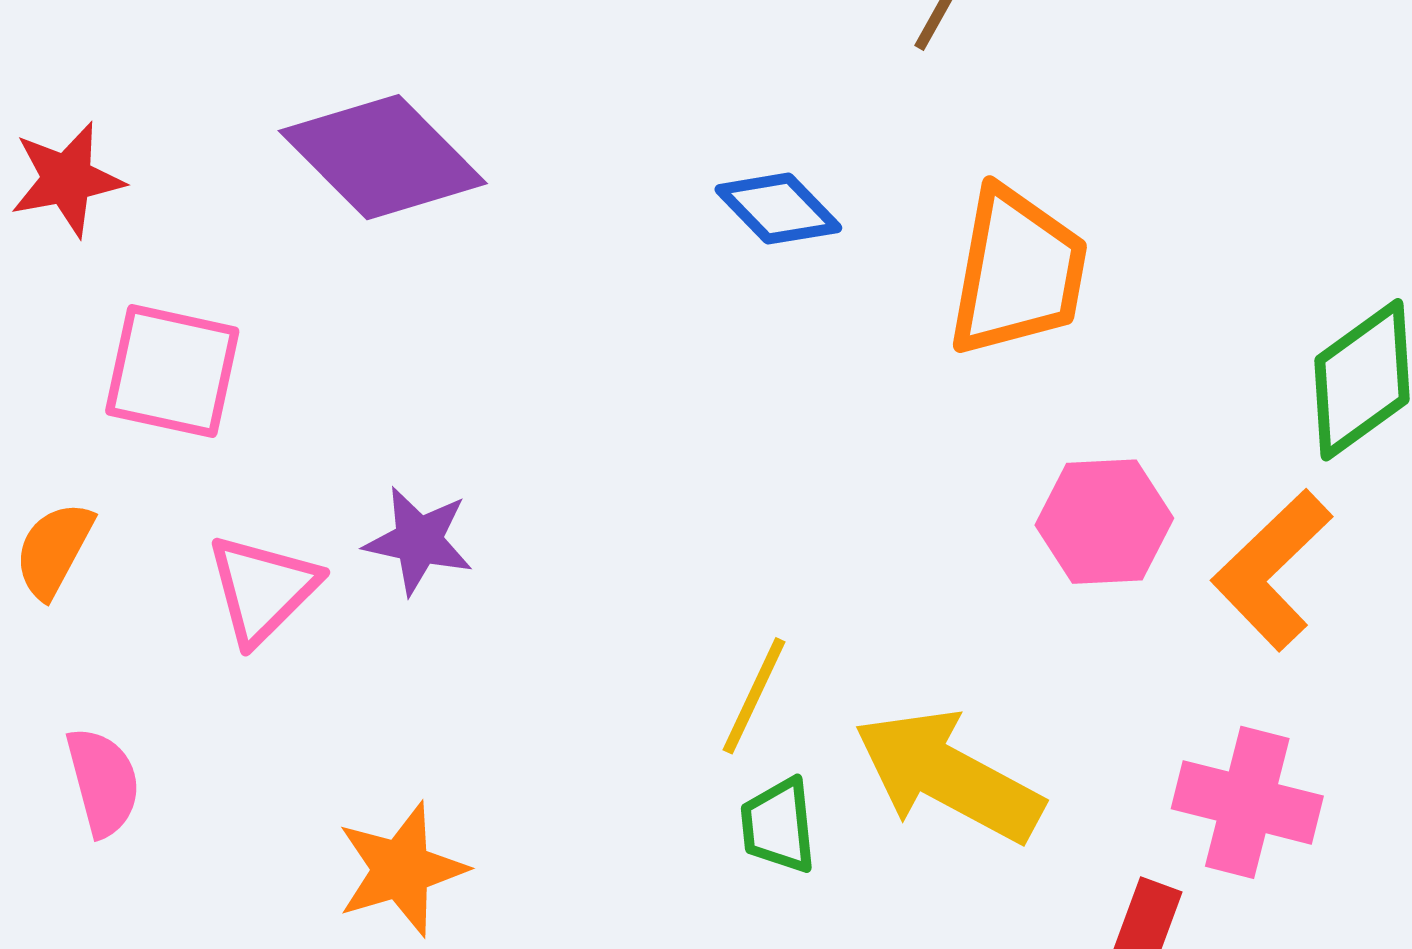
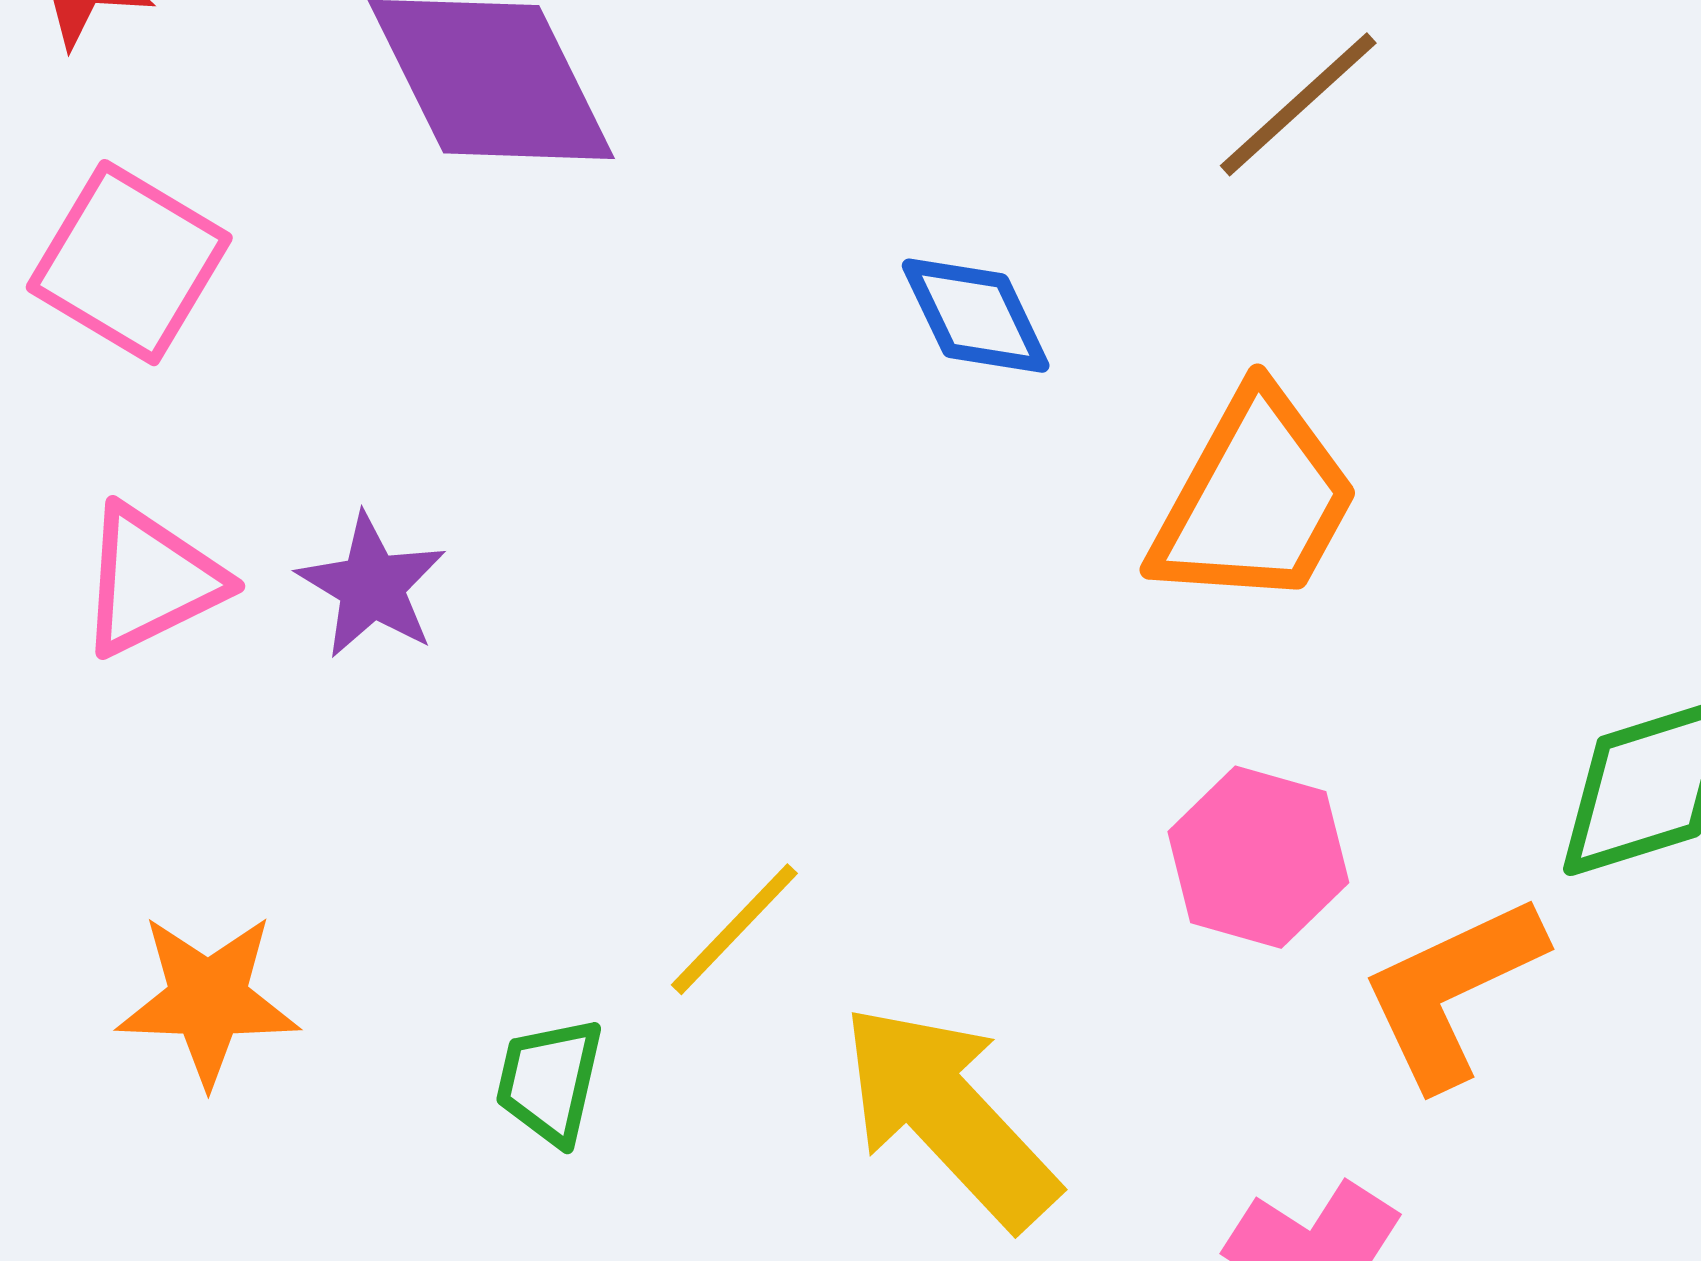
green trapezoid: (778, 826) -> (549, 1081), moved

